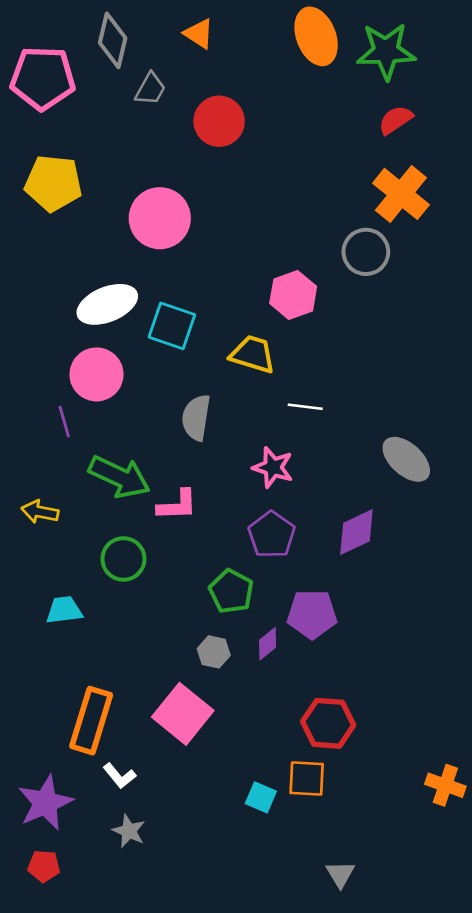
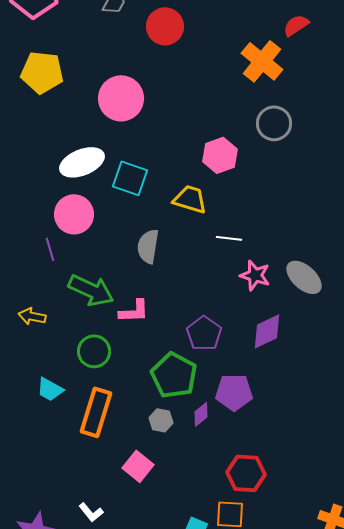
orange cross: (401, 194) -> (262, 61), moved
pink star: (273, 467) -> (255, 275), moved
green pentagon: (231, 591) -> (174, 375), size x1.4
cyan trapezoid: (64, 610) -> (50, 389), turned -144
pink square: (183, 714) -> (138, 466), size x0.7
orange rectangle: (91, 721) -> (96, 412), moved

